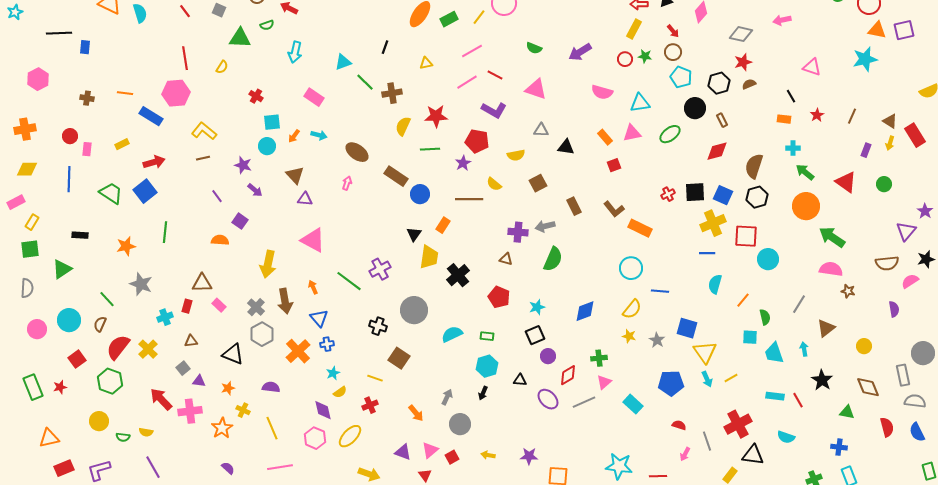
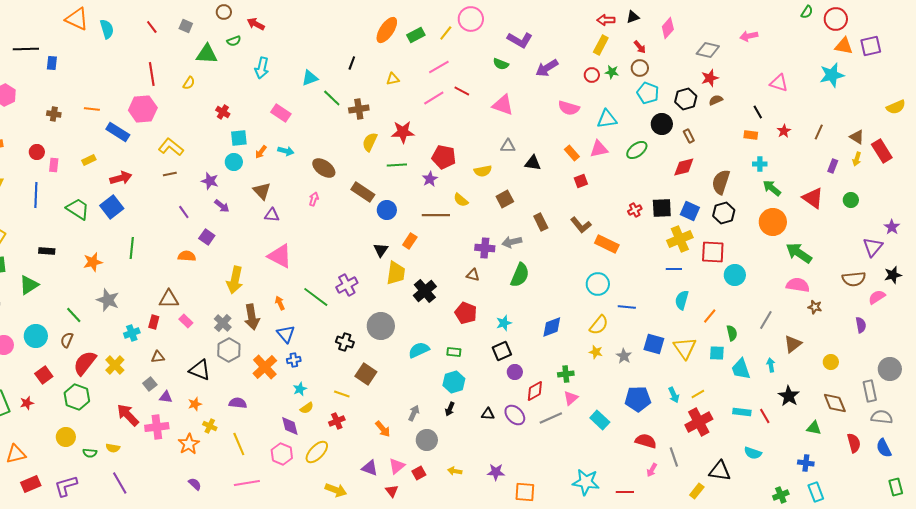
purple L-shape: (494, 110) -> (520, 40), moved
yellow triangle: (705, 352) -> (685, 348), moved
black triangle: (520, 380) -> (488, 414), moved
red cross: (738, 424) -> (699, 422), moved
red semicircle: (679, 425) -> (646, 441), size x1.5

